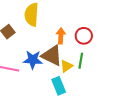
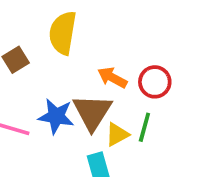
orange arrow: (61, 36) -> (112, 78), turned -70
brown triangle: (52, 55) -> (92, 112), turned 30

